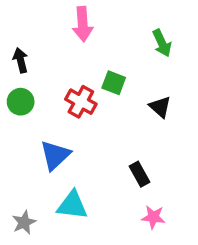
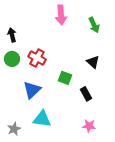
pink arrow: (83, 24) -> (61, 15), moved
green square: (114, 83) -> (65, 78), moved
red cross: (81, 102) -> (37, 58), moved
black rectangle: (140, 174) -> (86, 94), moved

